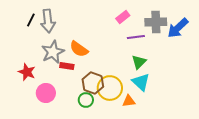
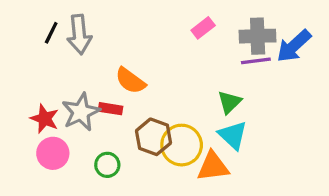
purple line: (136, 37) -> (256, 61), moved
gray star: (53, 52) -> (81, 112), moved
pink circle: (46, 93) -> (53, 153), moved
green circle: (86, 100) -> (107, 165), moved
orange triangle: (129, 101) -> (213, 167), size x1.5

